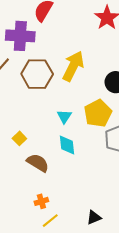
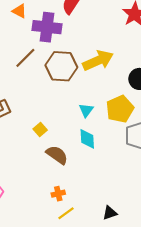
yellow arrow: (73, 66) -> (98, 60), turned 36

